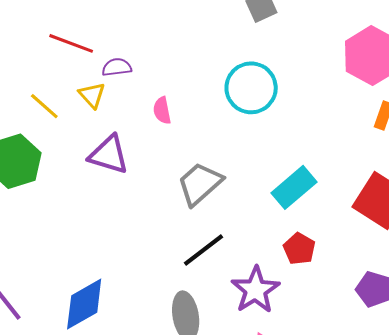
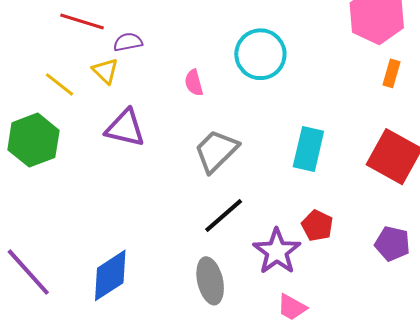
pink semicircle: (162, 110) -> (194, 83), moved
cyan rectangle: (294, 187) -> (308, 149), turned -33
red pentagon: (299, 249) -> (317, 226), moved

